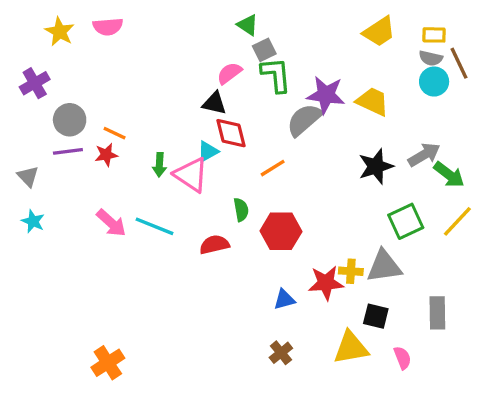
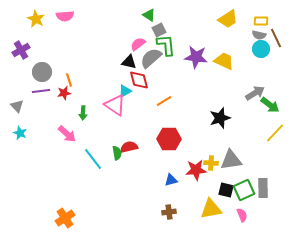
gray semicircle: (304, 120) -> (151, 58), moved
orange line: (115, 133) -> (69, 80), turned 48
green arrow: (159, 165) -> (83, 113), moved
black star: (376, 166) -> (220, 118), moved
green semicircle: (241, 210) -> (117, 153), moved
green square: (406, 221) -> (244, 190), moved
cyan line: (154, 226) -> (93, 159), moved, turned 30
brown cross: (281, 353) -> (169, 212), turned 32

